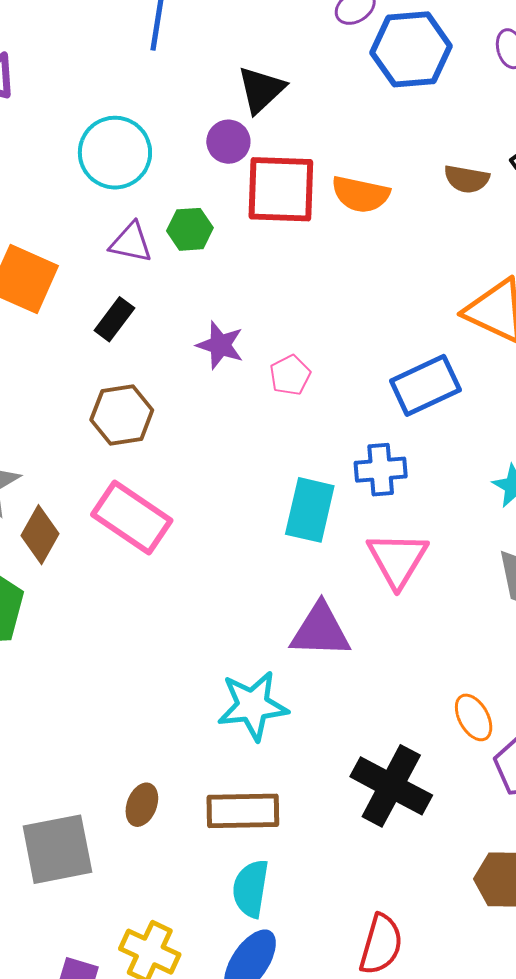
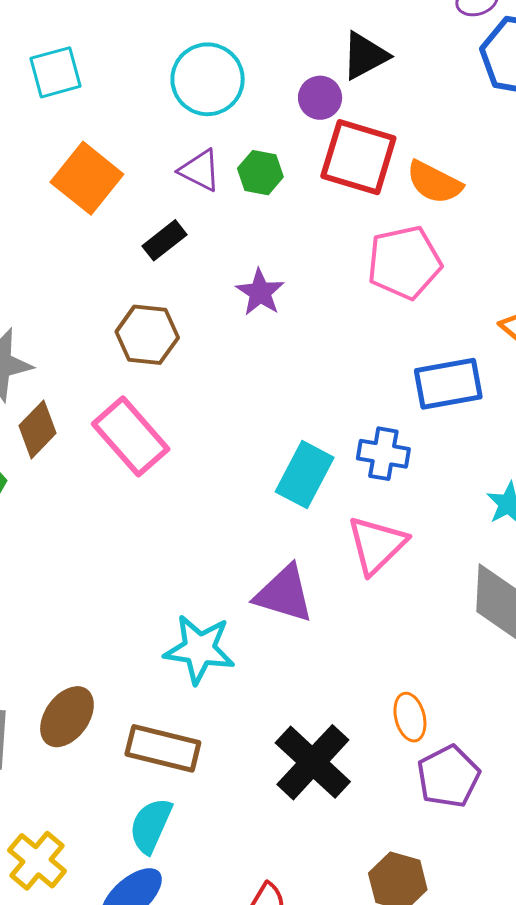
pink pentagon: (290, 375) -> (404, 262), moved, size x1.8
brown ellipse: (142, 805) -> (67, 717), size x1.5

